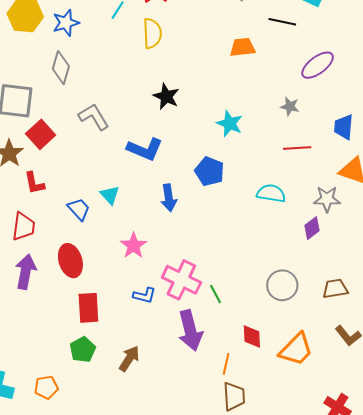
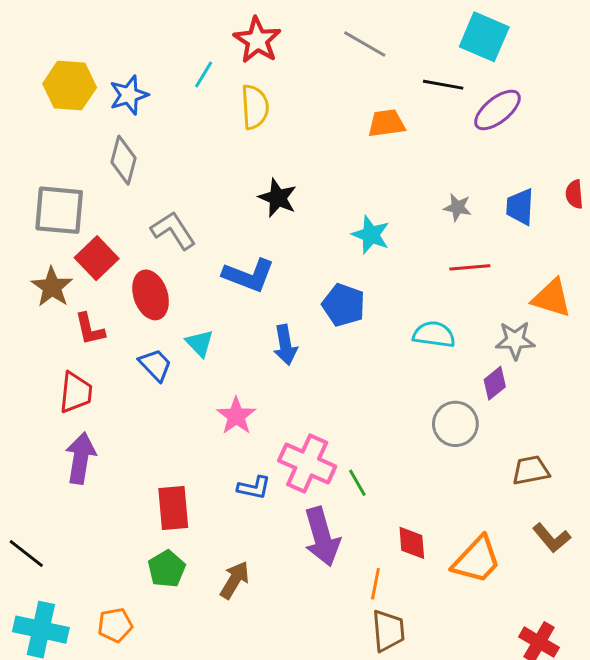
purple ellipse: (318, 65) -> (497, 110), moved
blue trapezoid: (344, 127) -> (520, 207), moved
red ellipse: (70, 261) -> (151, 295), moved
gray circle: (282, 285) -> (455, 424), moved

